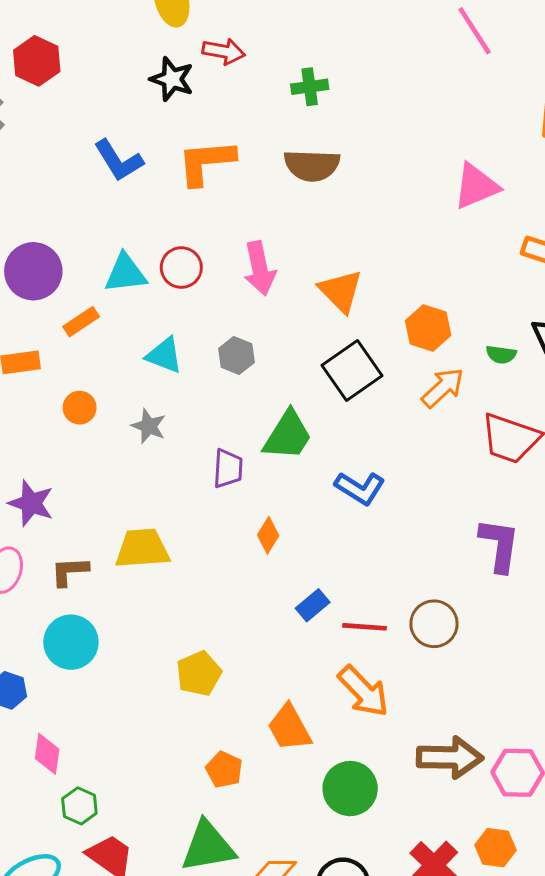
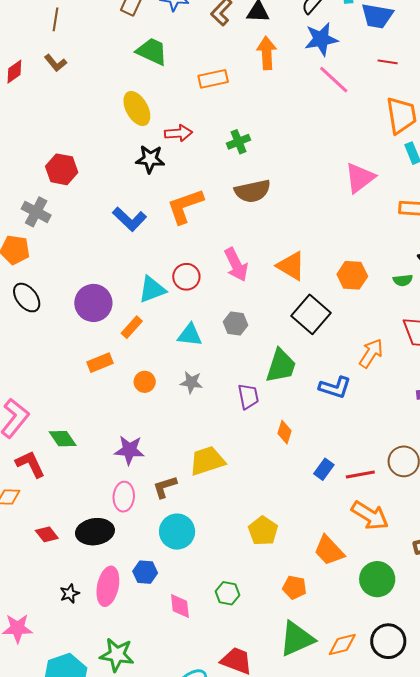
orange arrow: (443, 388) -> (371, 353), moved
green hexagon: (79, 806) -> (228, 593), moved

